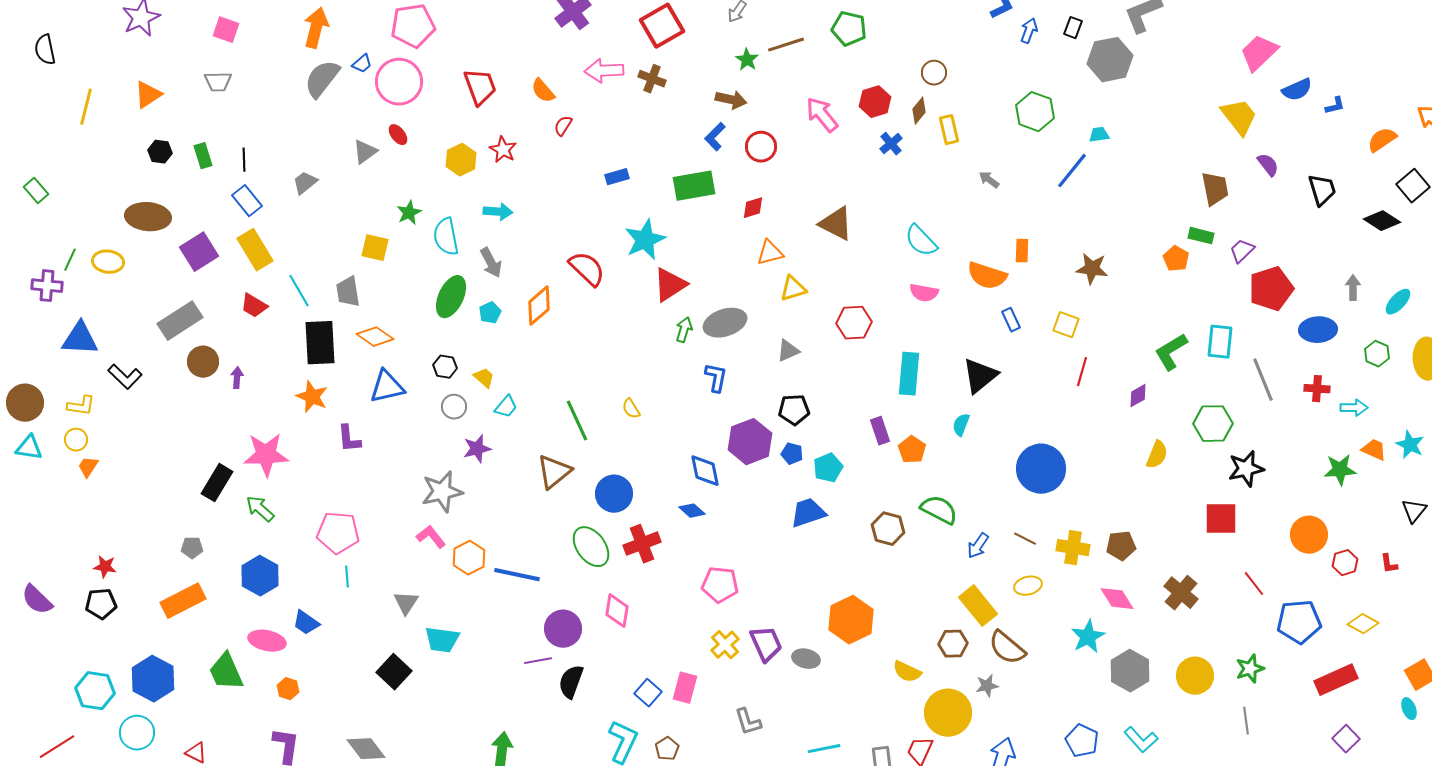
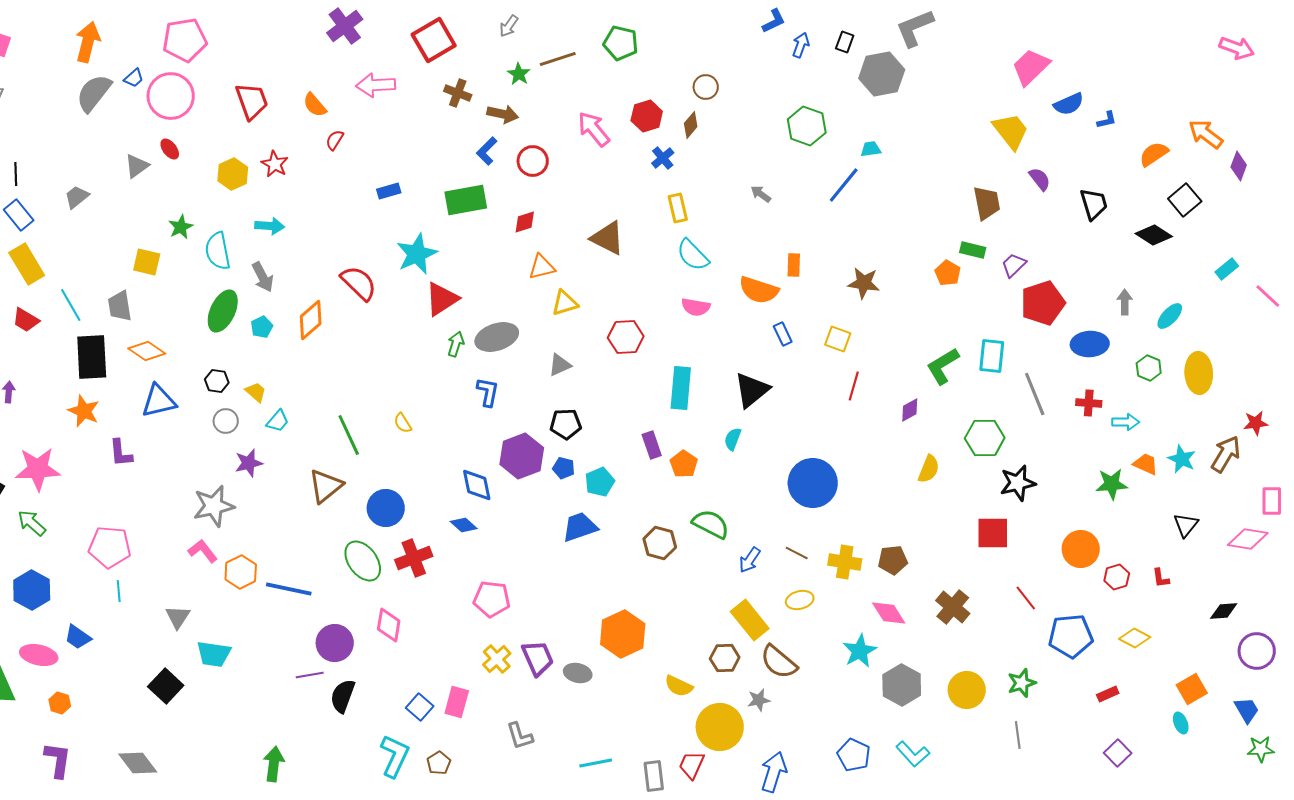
brown cross: (652, 79) -> (458, 93), moved
yellow rectangle: (949, 130) -> (678, 208), moved
red rectangle: (1336, 680) -> (1108, 694), size x0.5

